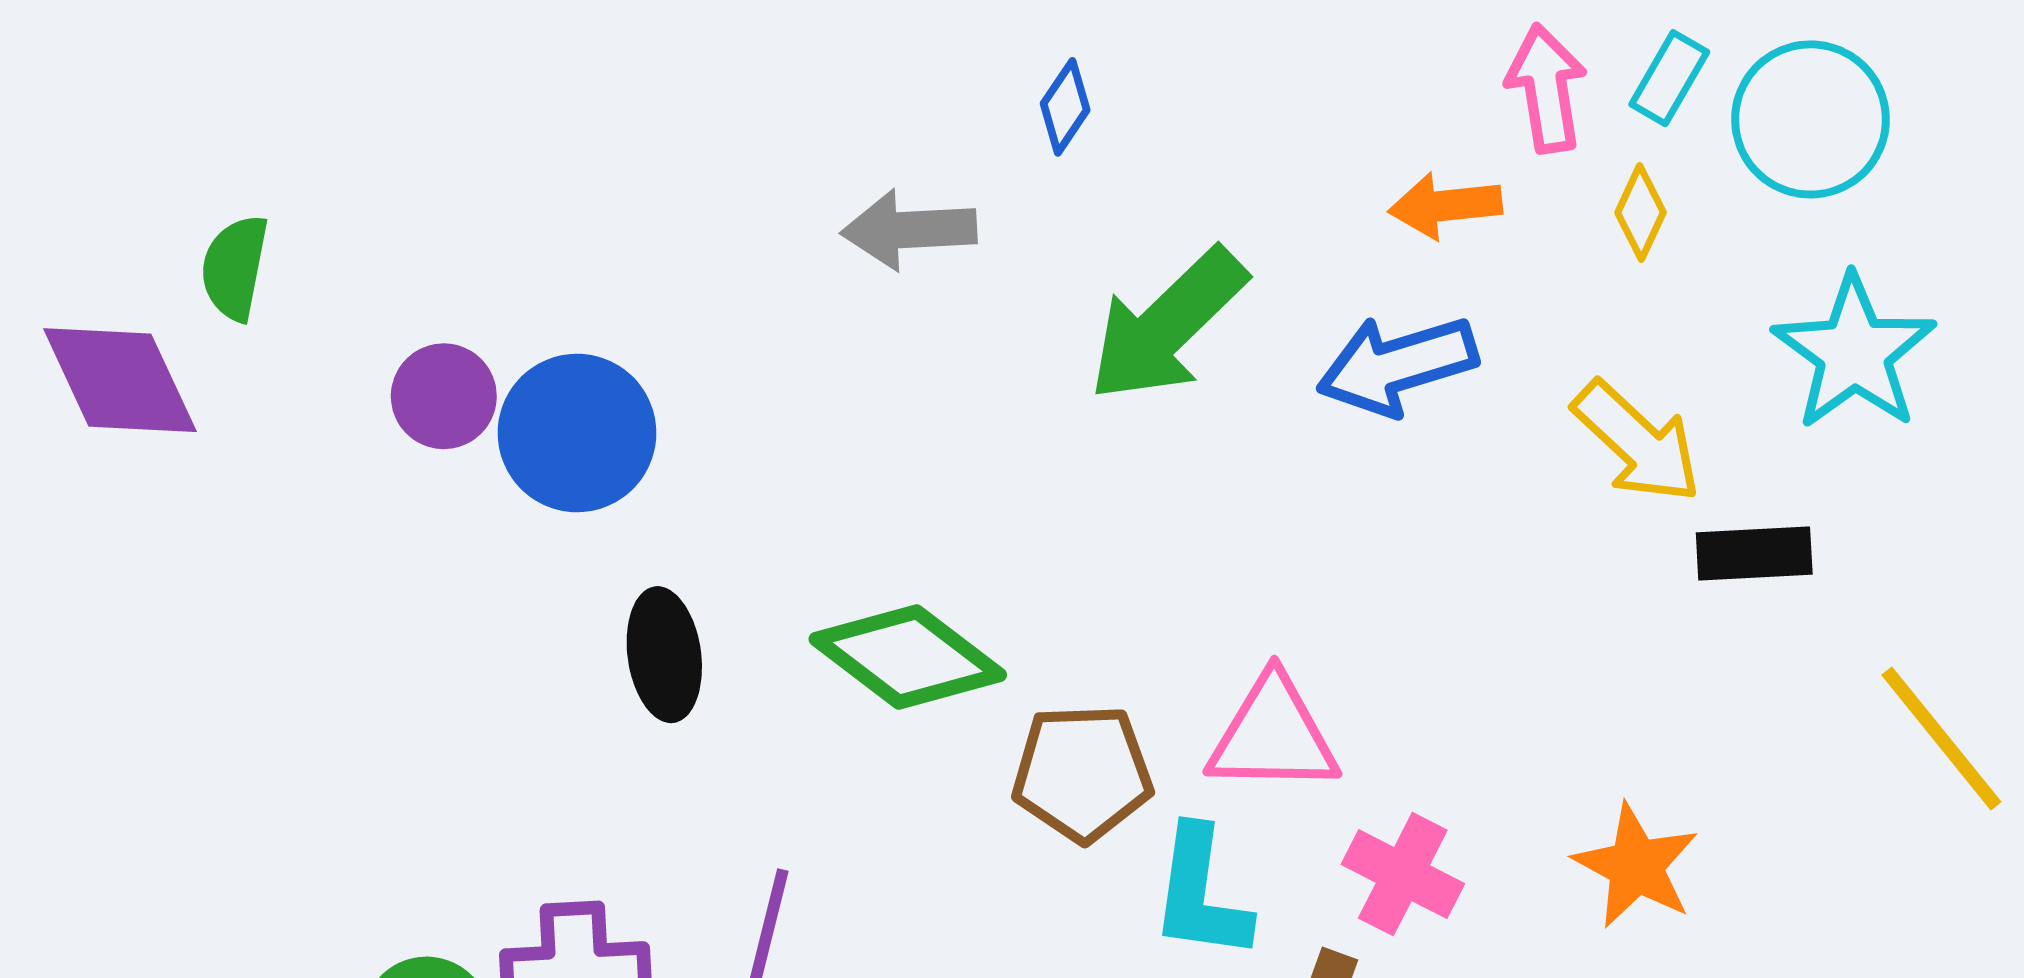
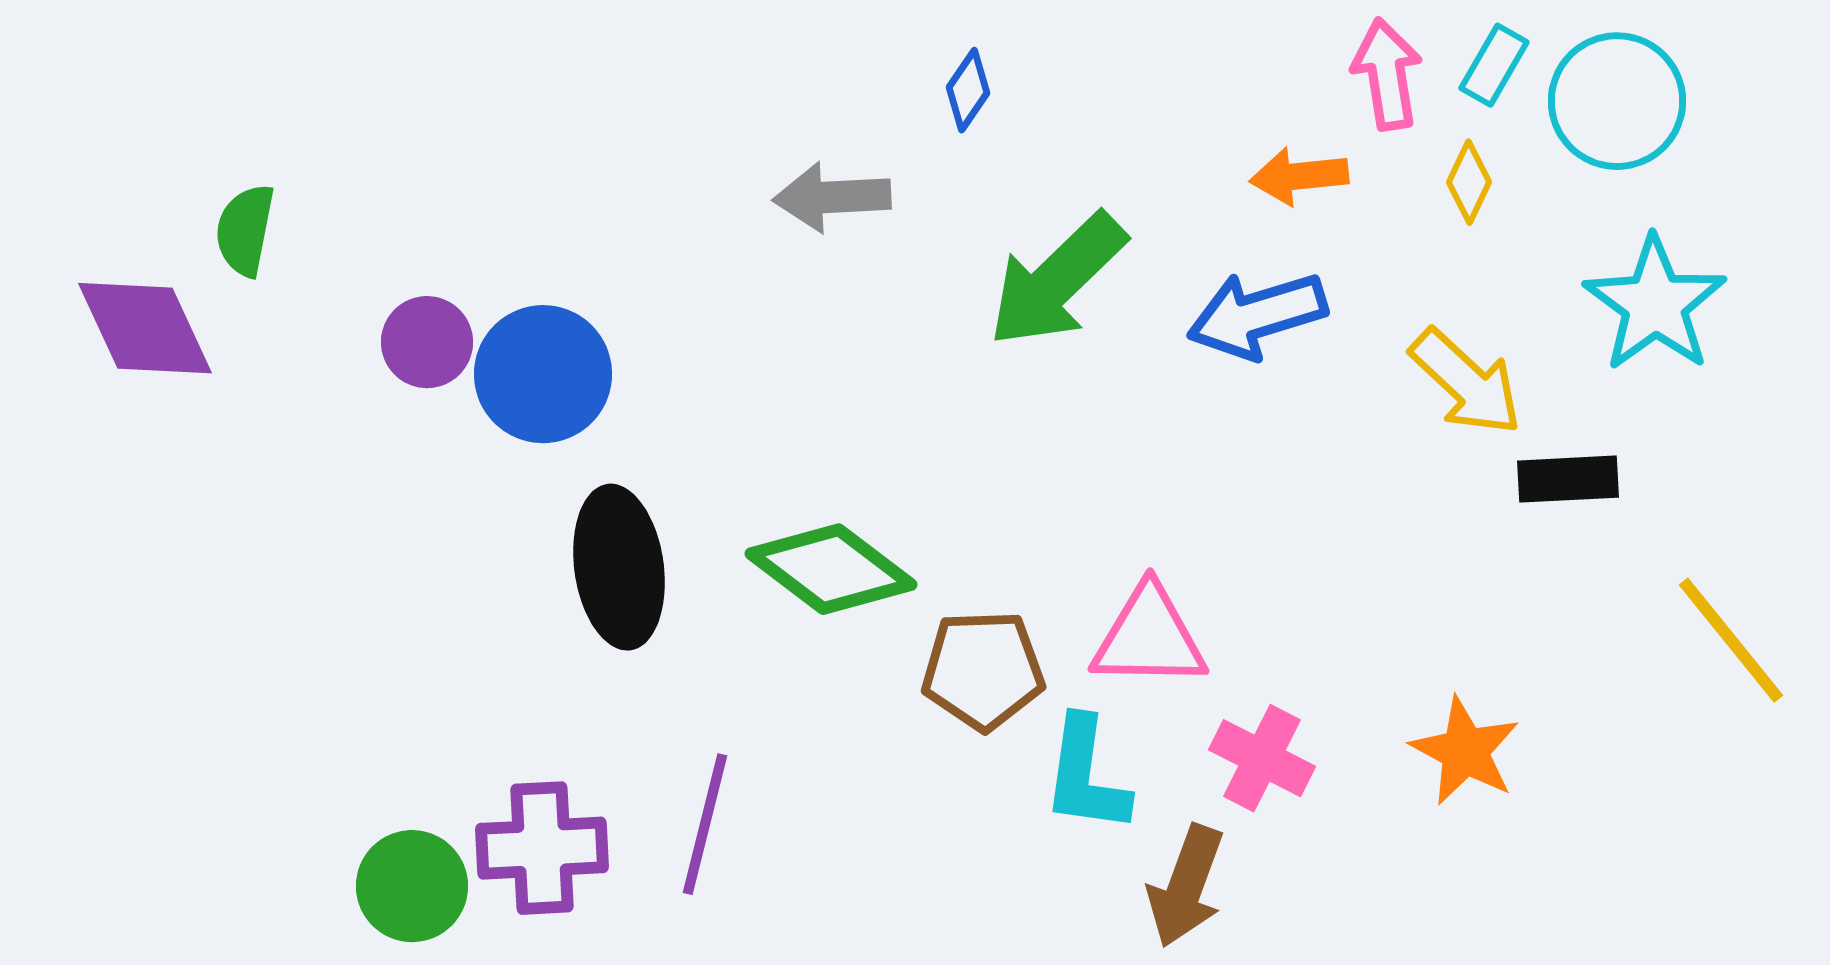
black ellipse: (664, 655) -> (619, 567), size x1.4

